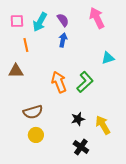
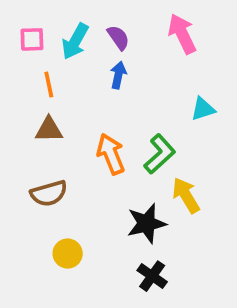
brown triangle: (16, 71) -> (49, 130), moved
brown semicircle: (33, 112) -> (49, 193), moved
black star: (78, 119) -> (146, 223), size x1.5
yellow arrow: (103, 125) -> (186, 195), moved

